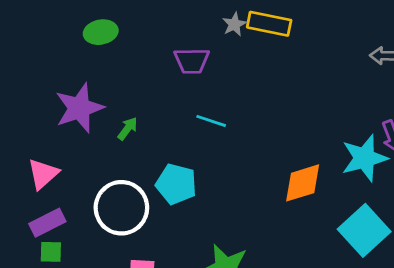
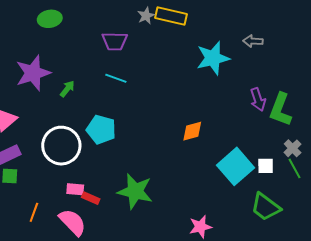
cyan line: (211, 121) -> (116, 78), moved
cyan star: (364, 158) -> (213, 58), moved
orange diamond: (303, 183) -> (192, 131), size x0.7

